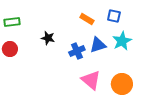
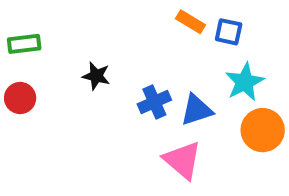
orange rectangle: (87, 19) -> (190, 22), moved
blue triangle: (98, 45) -> (196, 110), moved
orange circle: (122, 84) -> (263, 130), moved

